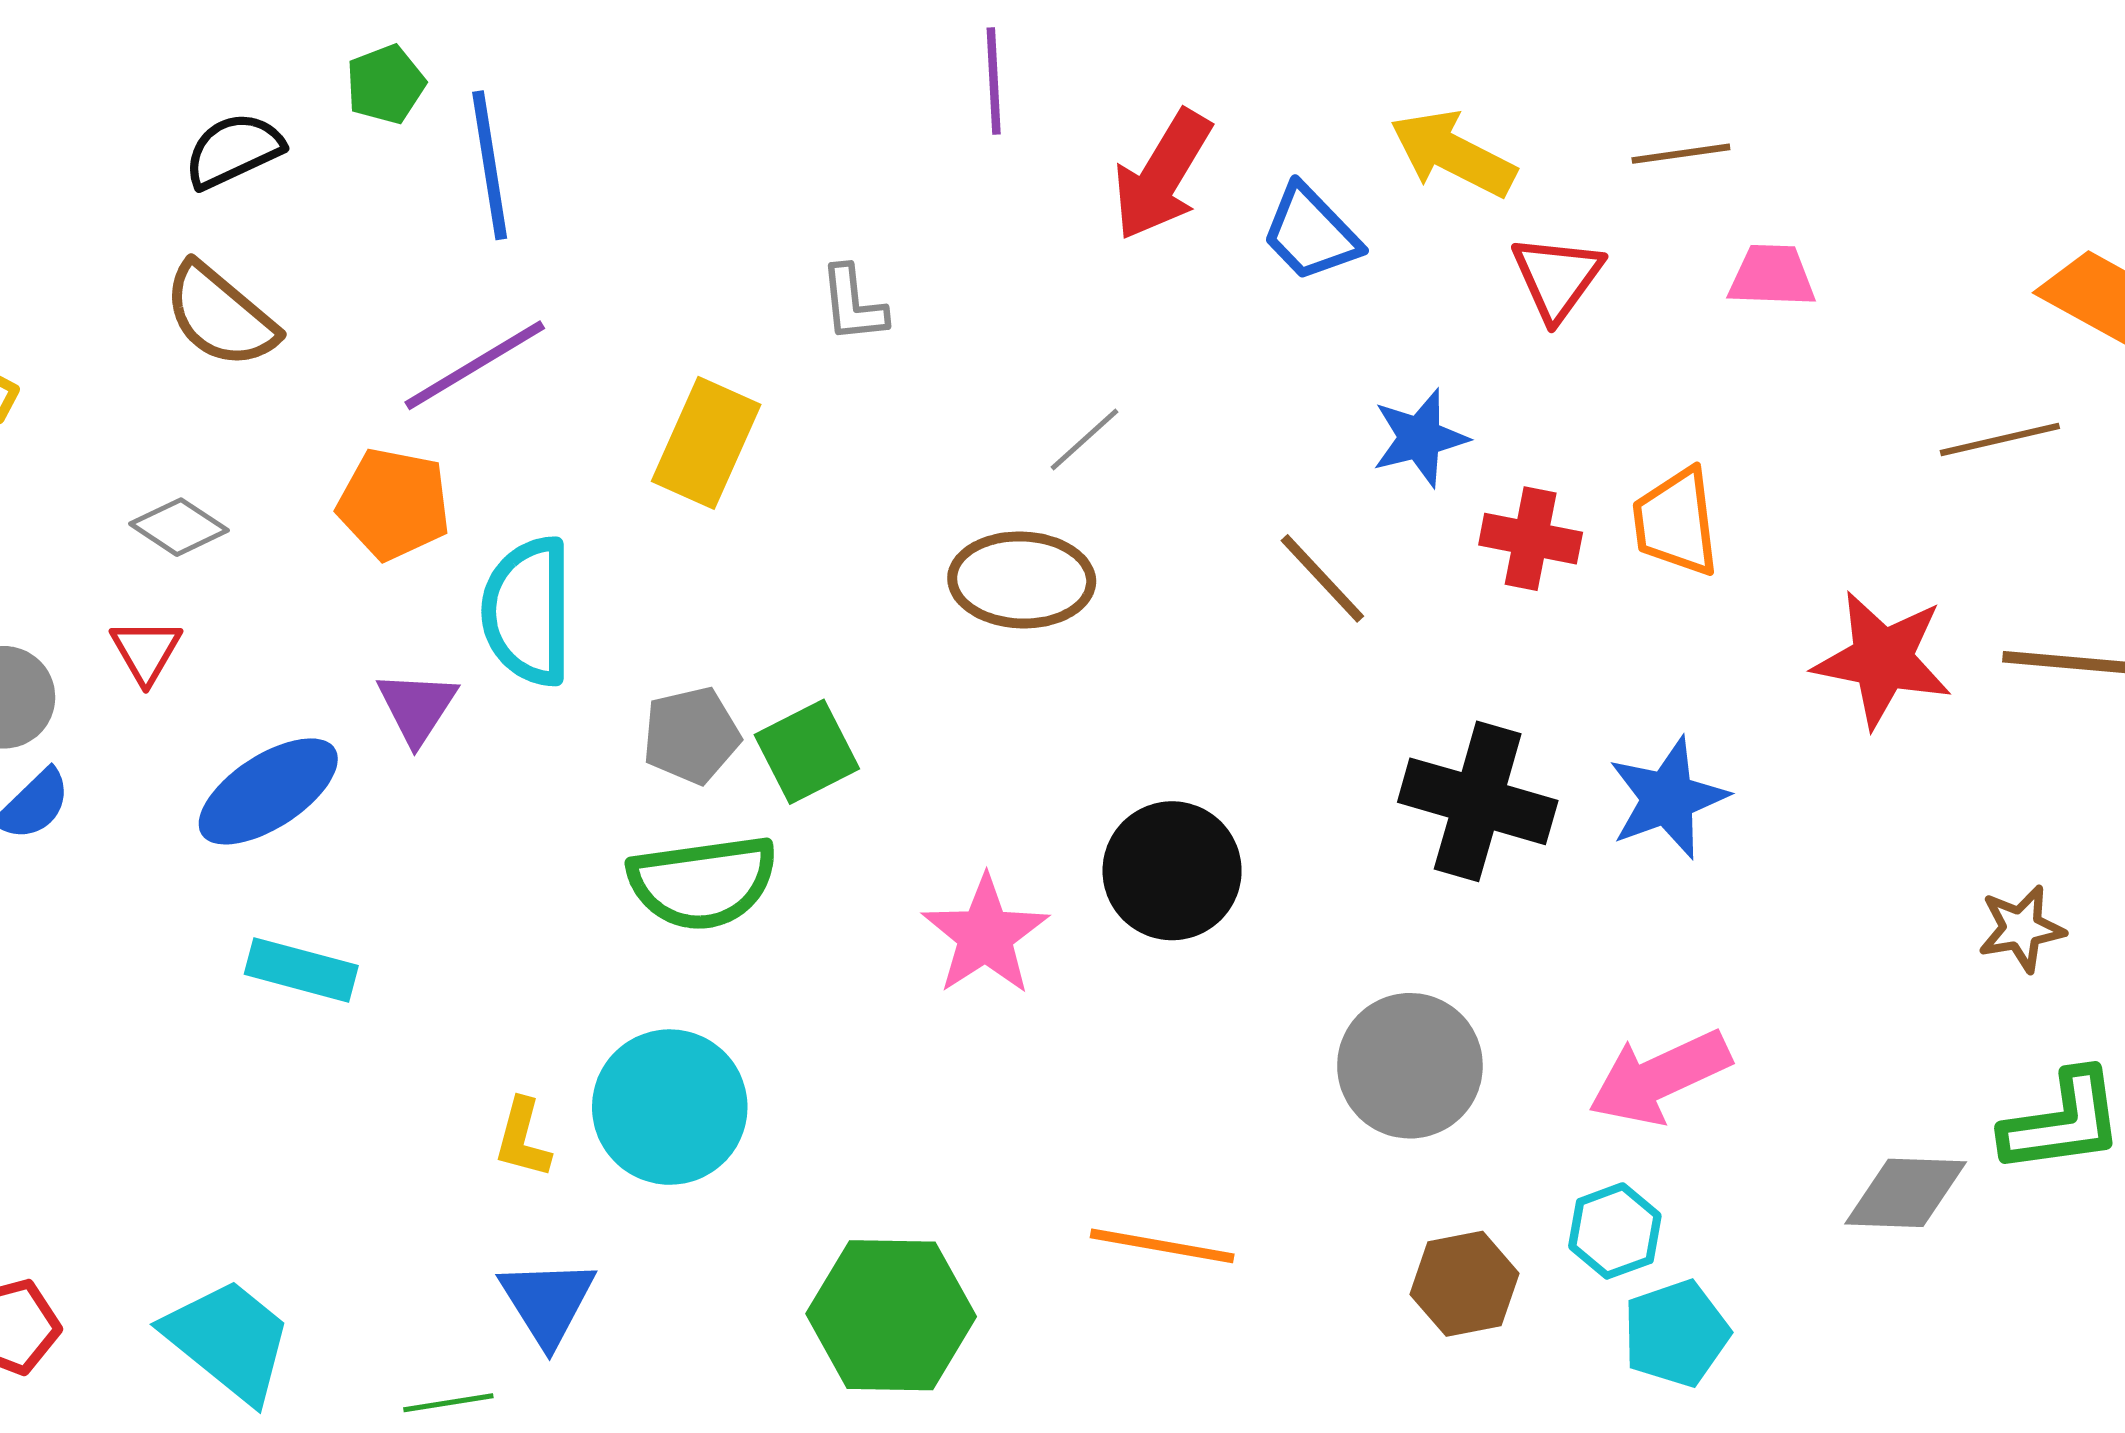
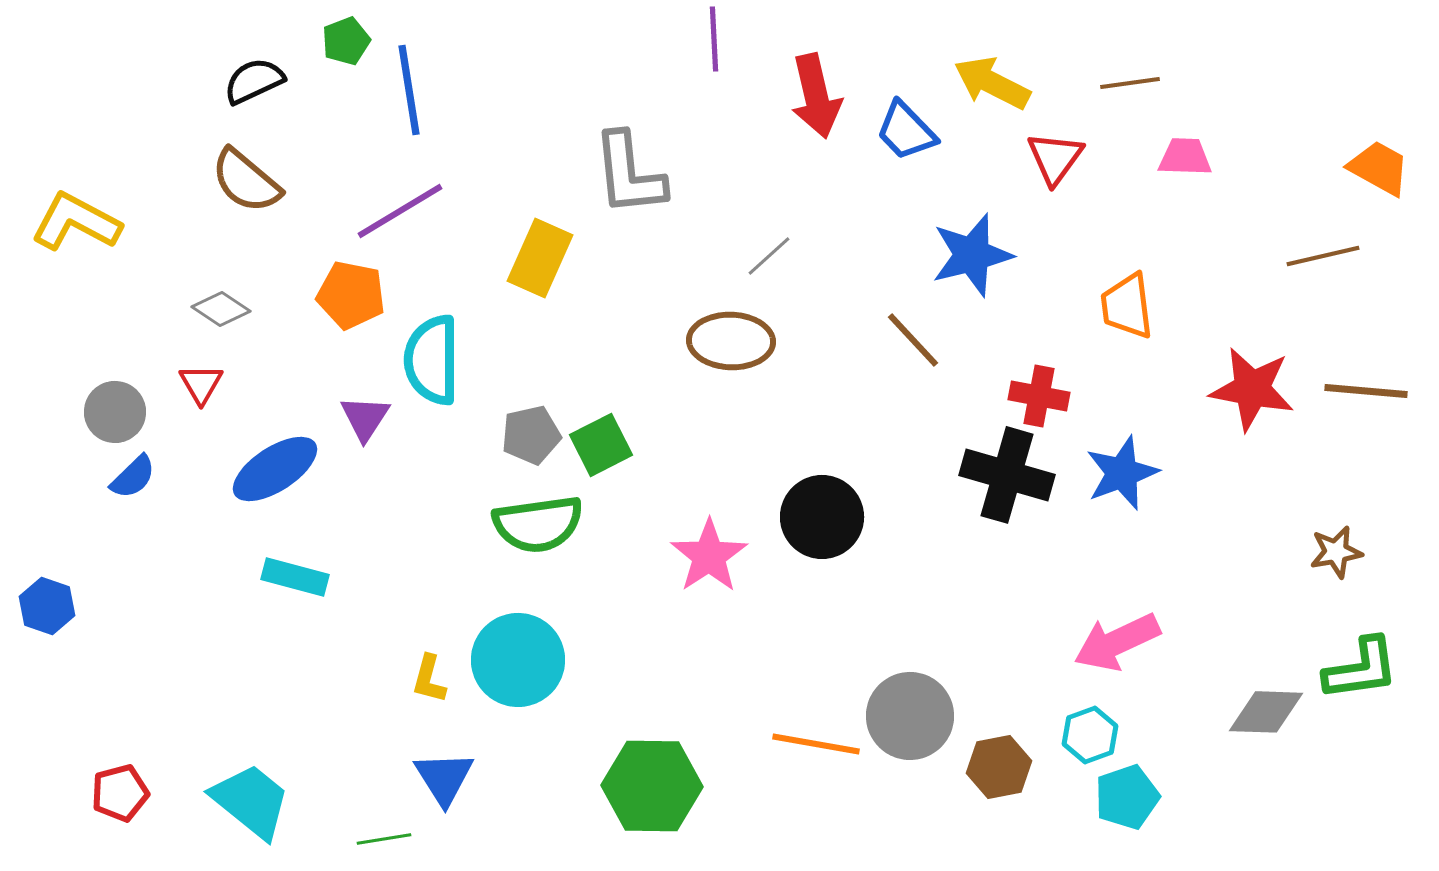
red arrow: (1162, 175) -> (816, 96), turned -44
gray L-shape: (853, 304) -> (629, 174), size x1.8
blue star: (1420, 438) -> (972, 255), size x1.4
red cross: (1531, 539) -> (1039, 396), moved
gray circle: (1410, 1066) -> (910, 716), moved

